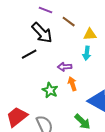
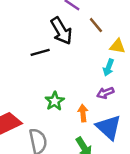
purple arrow: (65, 67) -> (105, 93), moved, turned -32
orange arrow: (72, 84) -> (83, 113), moved

